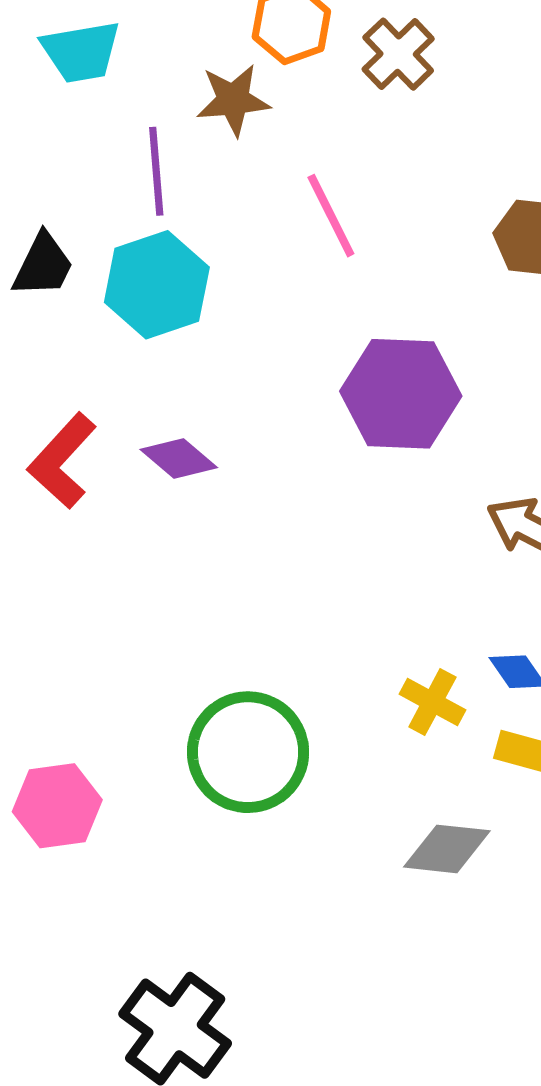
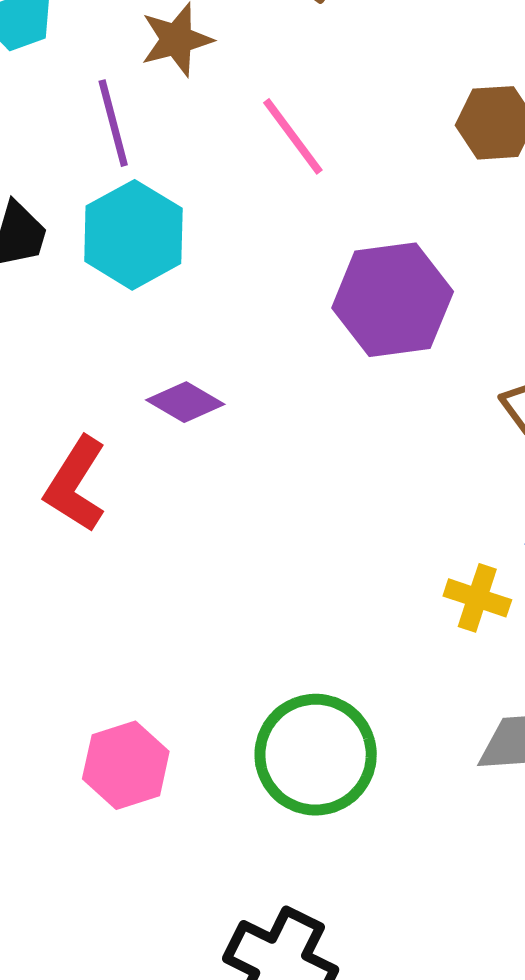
red L-shape: (62, 461) -> (76, 484), moved
green circle: (248, 752) -> (316, 755), moved

